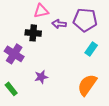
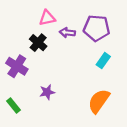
black cross: (33, 33) -> (38, 43), turned 35

